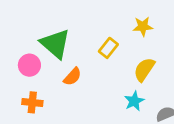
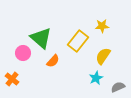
yellow rectangle: (108, 48) -> (78, 41), size x1.5
orange cross: (32, 102) -> (12, 79), moved, turned 32

